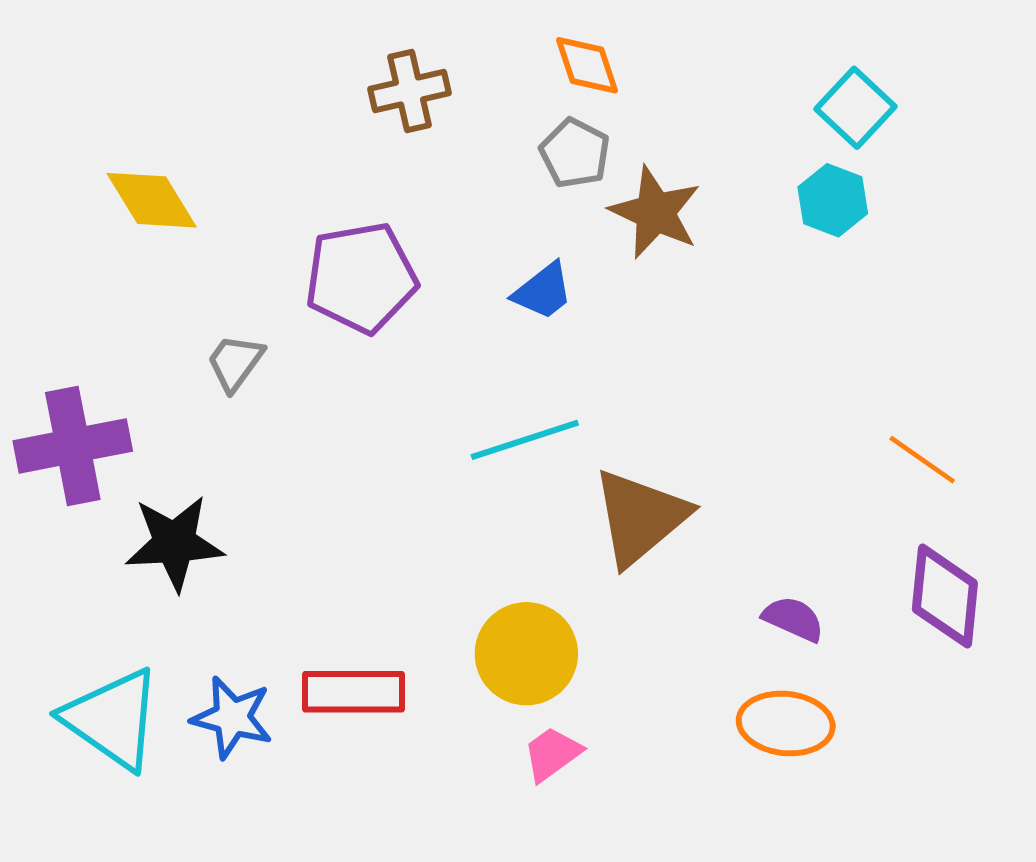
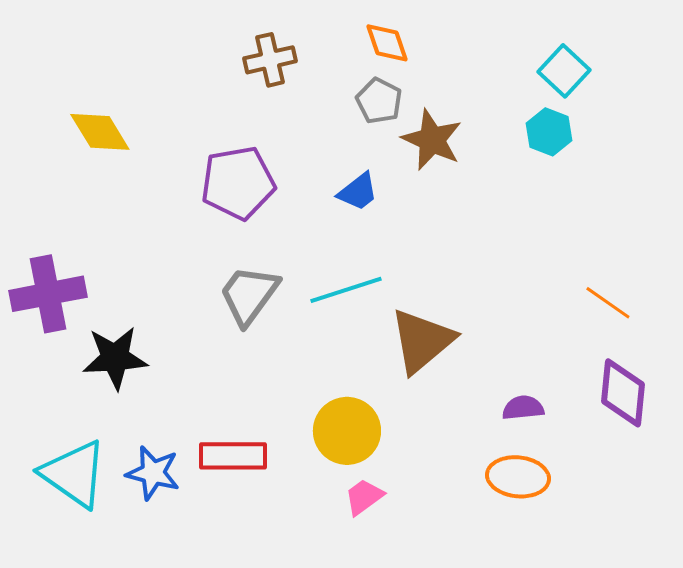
gray trapezoid: (235, 363) -> (249, 295), moved, size x1.6
purple semicircle: (793, 619) -> (523, 408), turned -30

